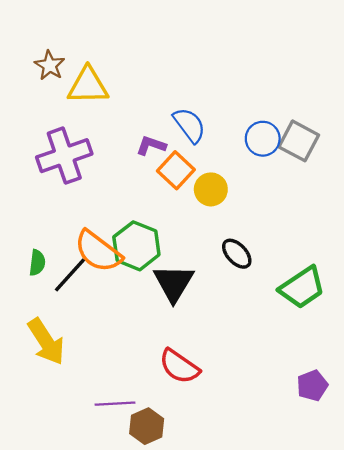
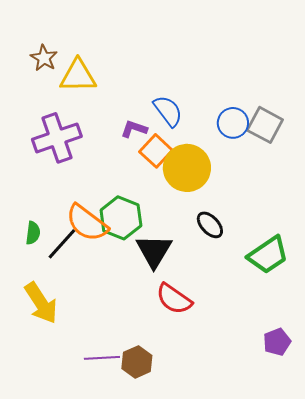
yellow circle: (211, 189) -> (187, 168), size x1.6
red semicircle: (179, 366) -> (174, 299), moved
brown hexagon: (147, 426) -> (137, 362), moved

